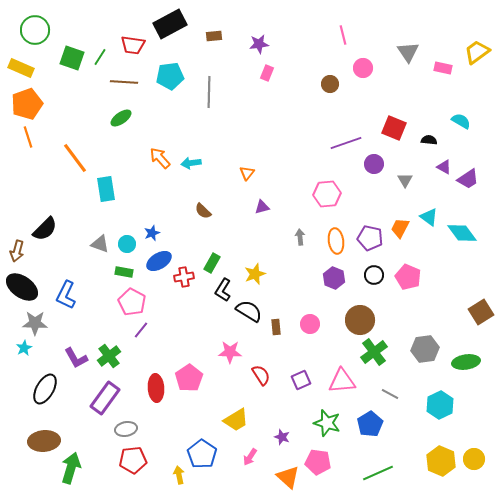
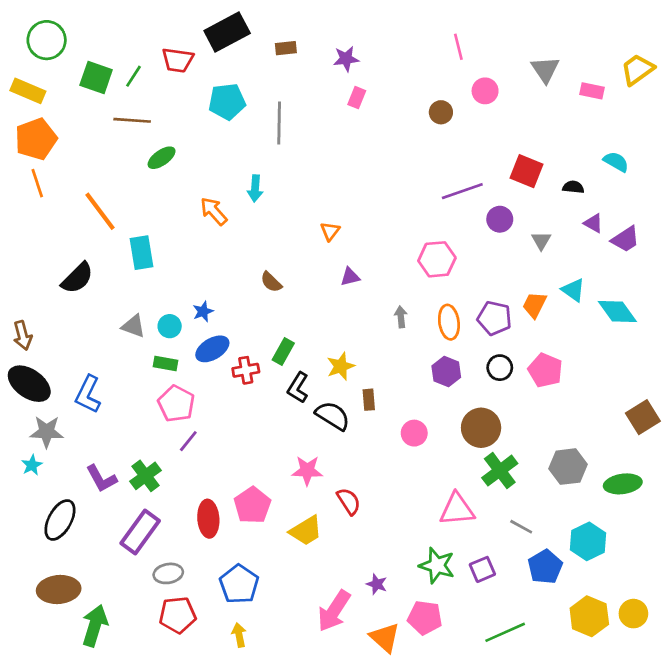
brown line: (124, 82) -> (132, 120), moved
cyan arrow: (191, 163) -> (255, 188), moved, turned -78
black semicircle: (45, 229) -> (77, 278), moved
brown arrow: (17, 251) -> (23, 336), turned -30
brown rectangle: (276, 327) -> (369, 400), moved
purple square: (301, 380) -> (482, 569), moved
yellow trapezoid: (236, 420) -> (306, 531), moved
blue pentagon: (370, 424) -> (545, 567), moved
blue pentagon: (202, 454) -> (239, 584), moved
pink arrow: (250, 457) -> (334, 611), size x1.8

